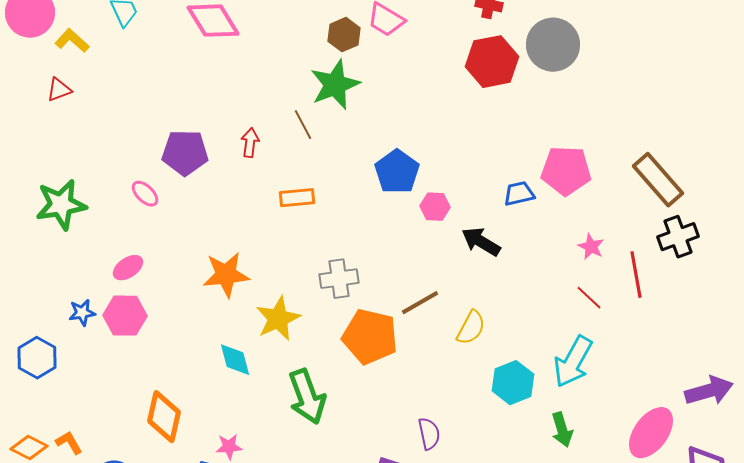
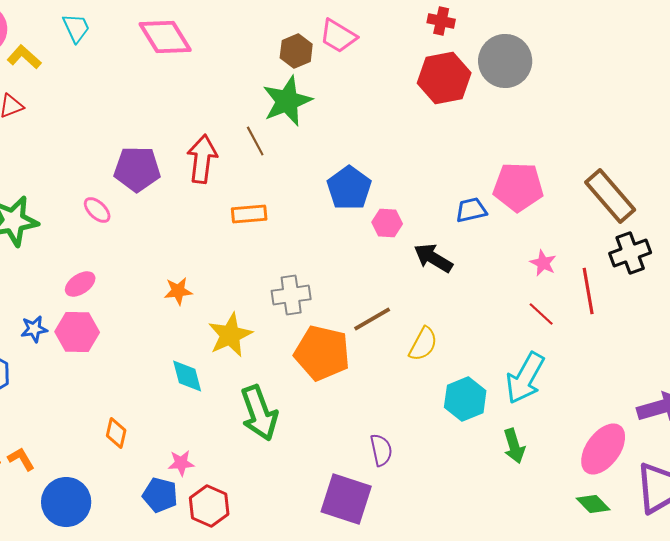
red arrow: (250, 143) -> (202, 159), size x1.6
orange star: (226, 275) -> (178, 291), size x0.6
orange diamond: (164, 417) -> (116, 433), size x0.6

